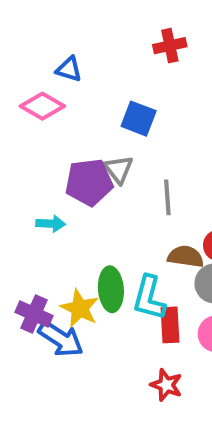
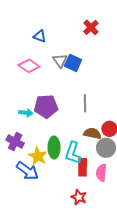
red cross: (170, 46) -> (91, 27), turned -35
pink diamond: (42, 106) -> (29, 66), moved
gray triangle: (118, 169) -> (60, 61), moved
purple pentagon: (89, 182) -> (46, 106), moved
purple cross: (34, 314) -> (15, 142), moved

